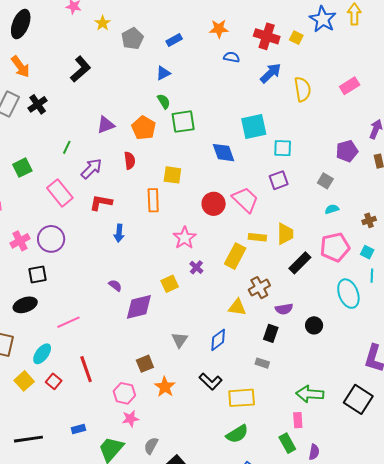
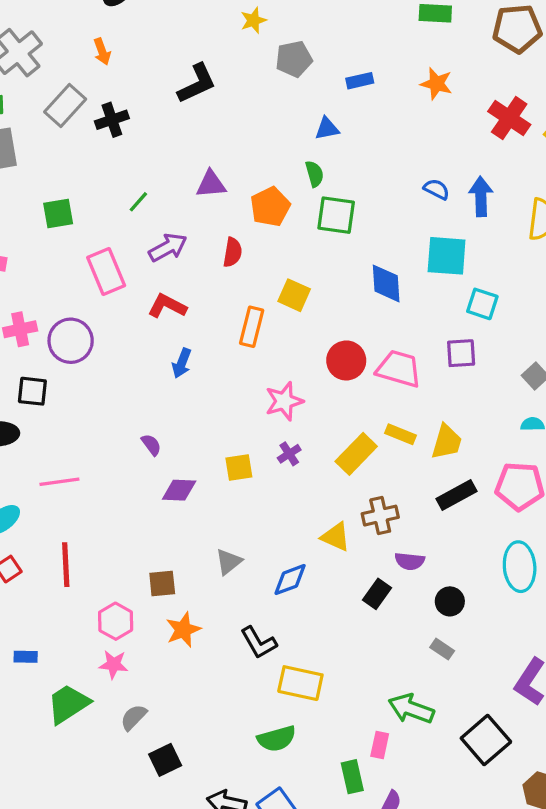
blue semicircle: (232, 57) -> (437, 189), moved
orange arrow: (20, 67) -> (102, 51), size x0.7
blue arrow: (271, 73) -> (481, 197), moved, turned -65
pink trapezoid: (245, 200) -> (399, 369), turned -44
purple diamond: (139, 307) -> (179, 490), size x0.7
gray rectangle: (262, 363) -> (442, 649), moved

